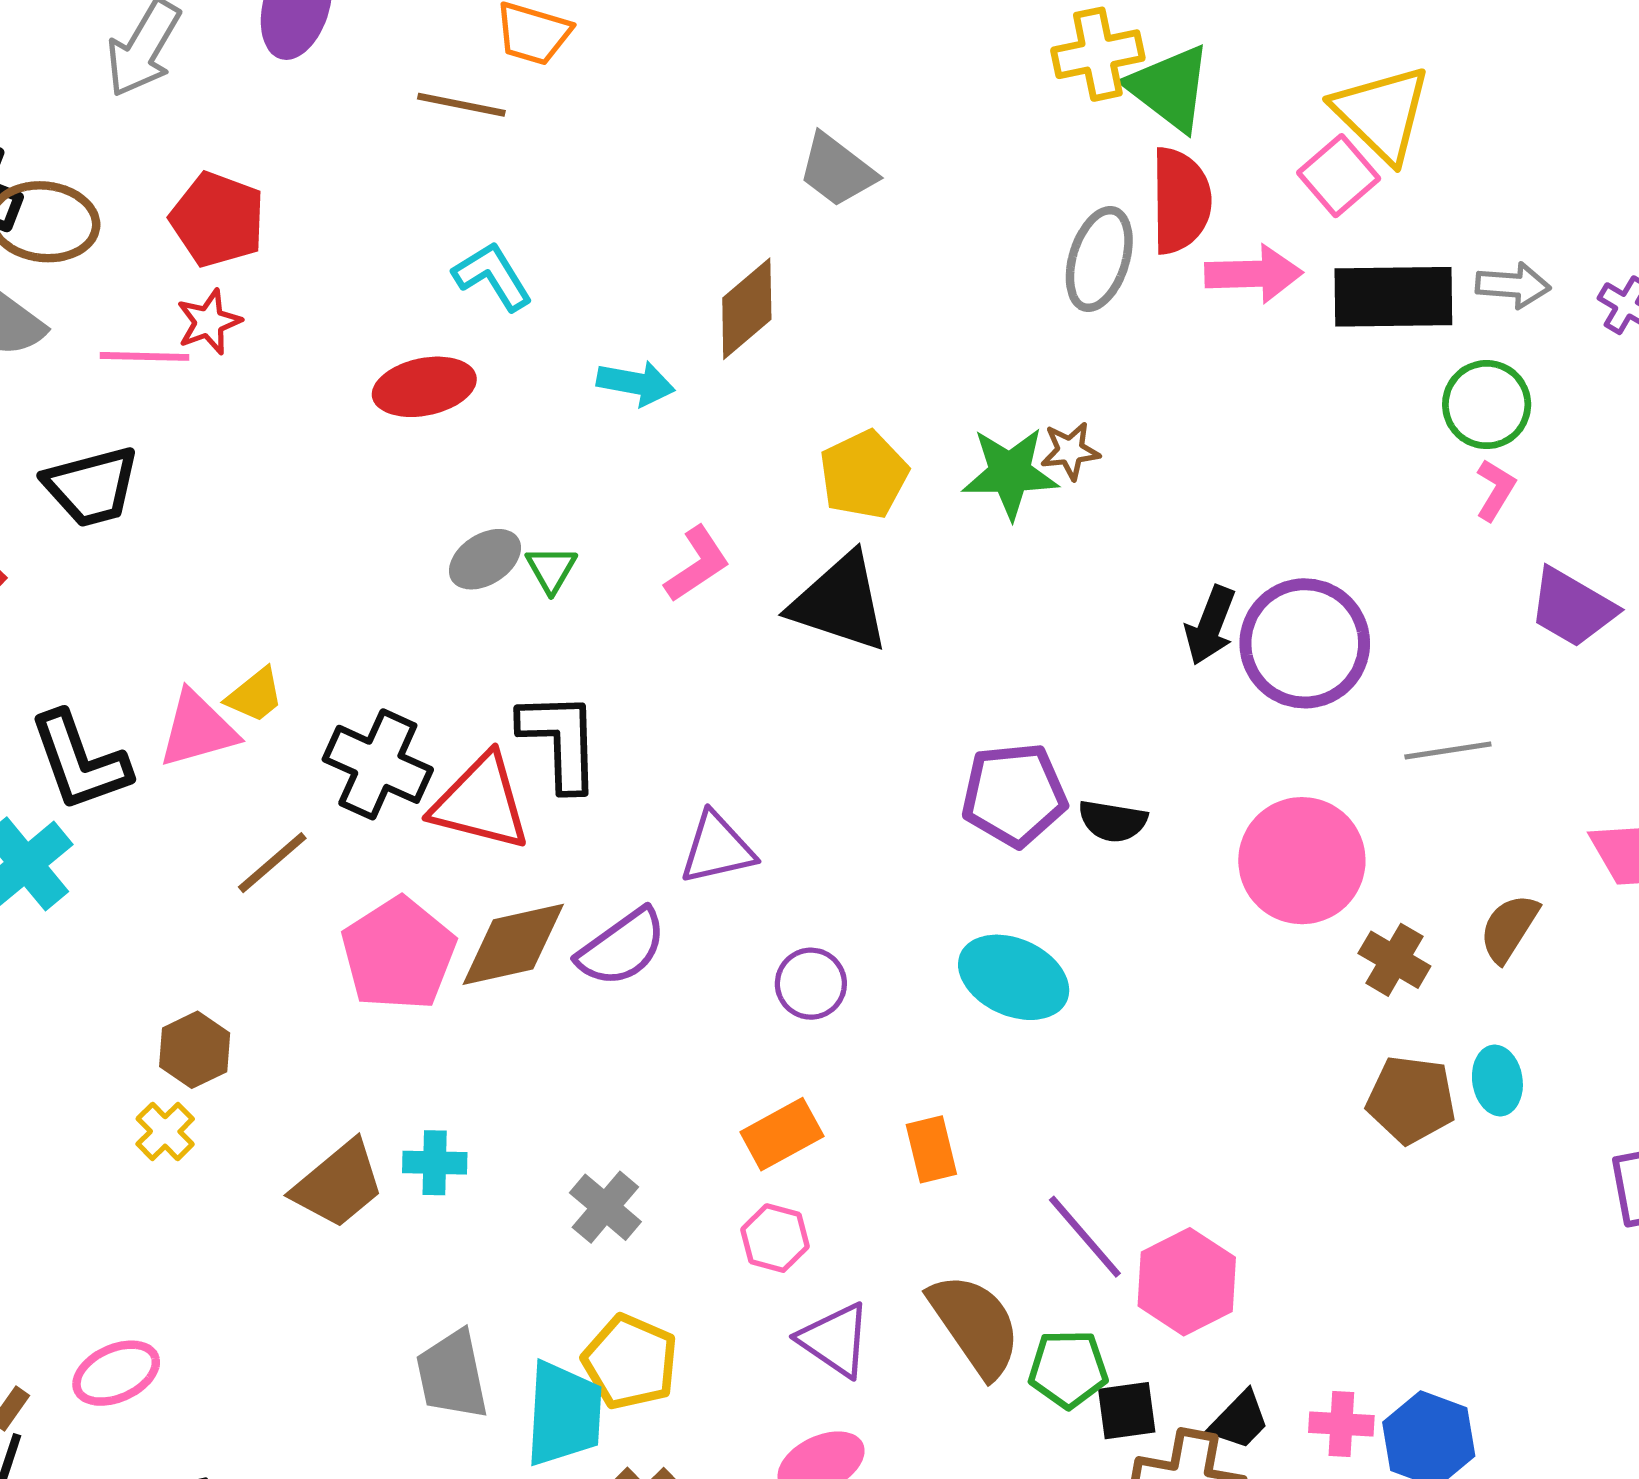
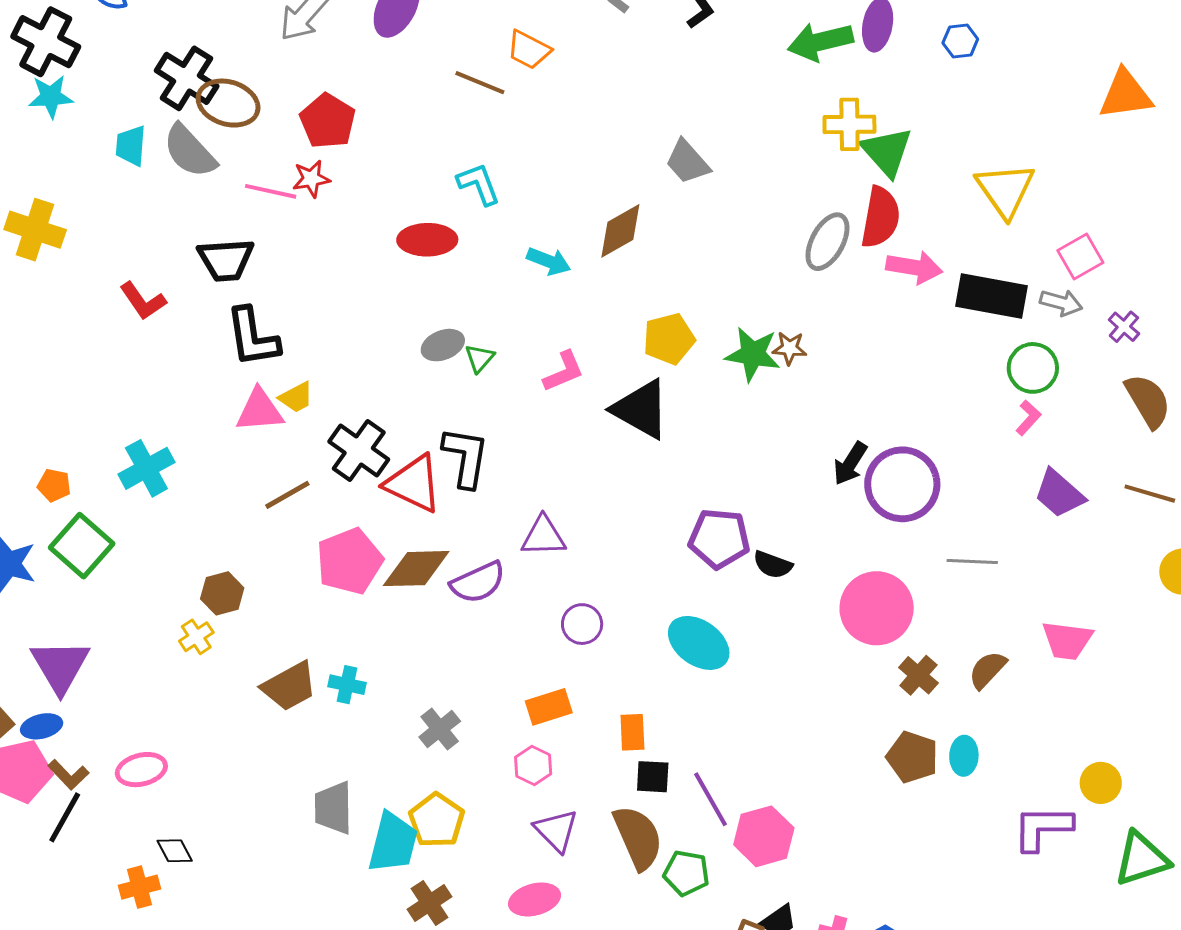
pink square: (1339, 176) -> (1080, 257), moved
black L-shape: (80, 761) -> (253, 337), moved
black square: (1127, 1411) -> (653, 777), moved

